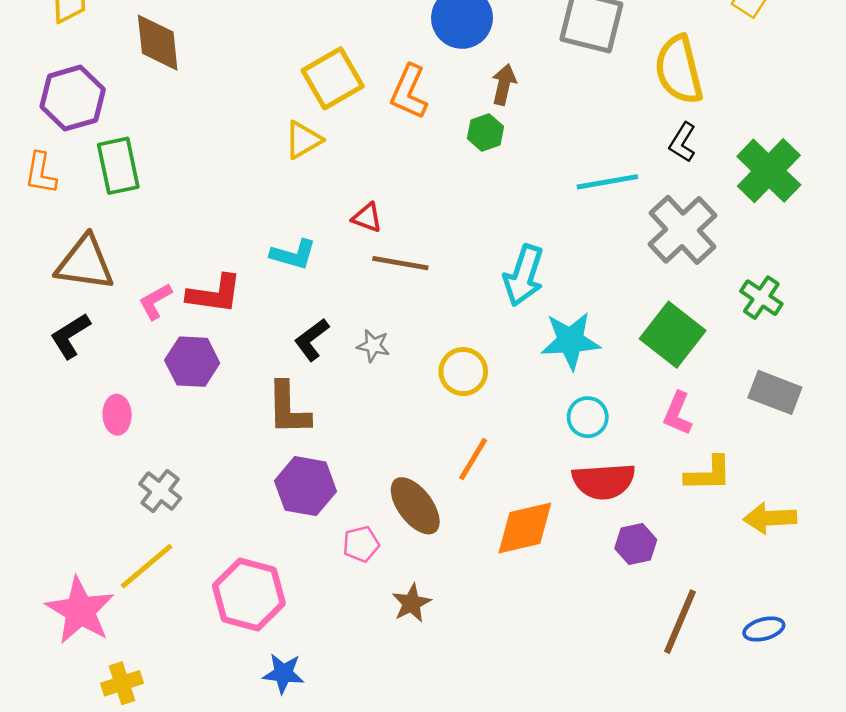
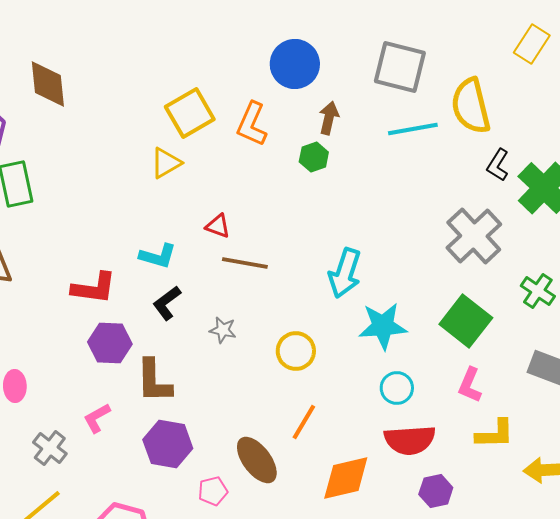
black L-shape: (683, 142) -> (498, 165), moved
cyan line: (607, 182) -> (413, 129), moved
pink L-shape: (155, 301) -> (97, 418), moved
black L-shape: (312, 339) -> (167, 303), moved
purple hexagon: (192, 362) -> (110, 343), moved

